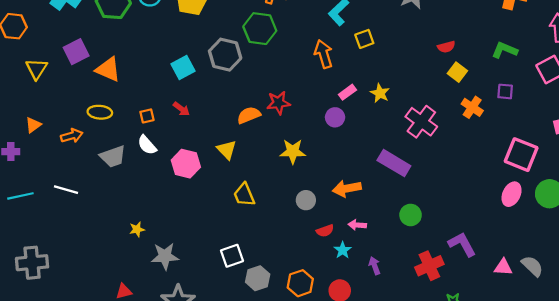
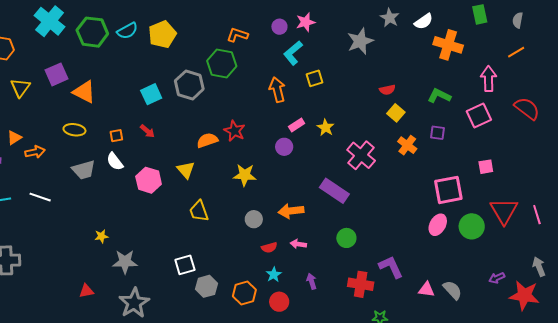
red star: (278, 103) -> (234, 131), turned 30
orange arrow: (72, 136) -> (35, 152), moved
pink square: (521, 155) -> (448, 190), turned -36
cyan star: (343, 250) -> (274, 275), moved
red cross: (429, 266) -> (361, 284), turned 30

